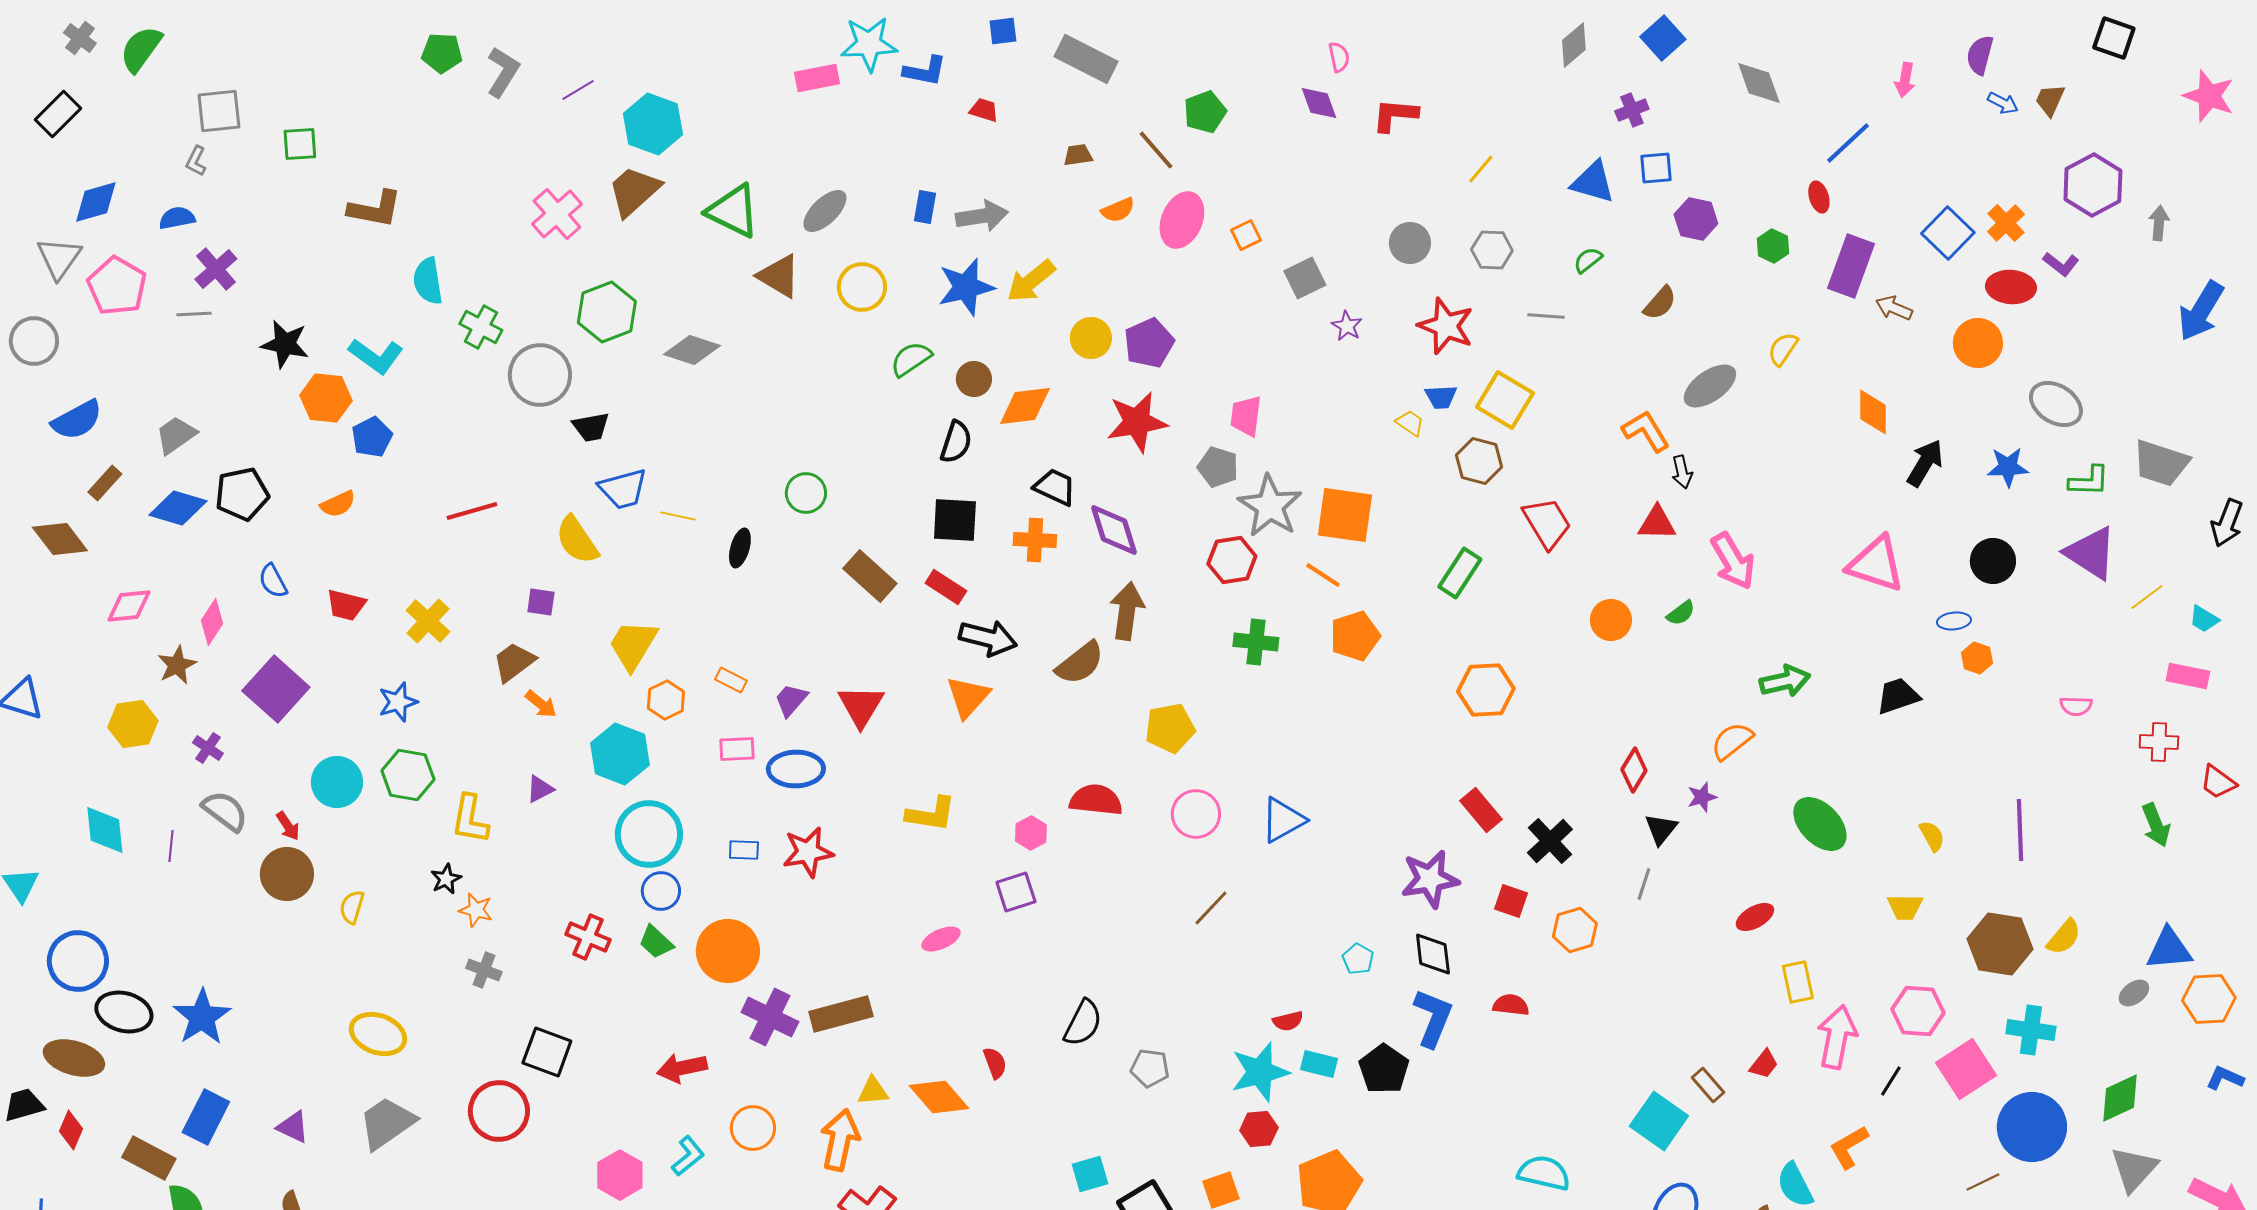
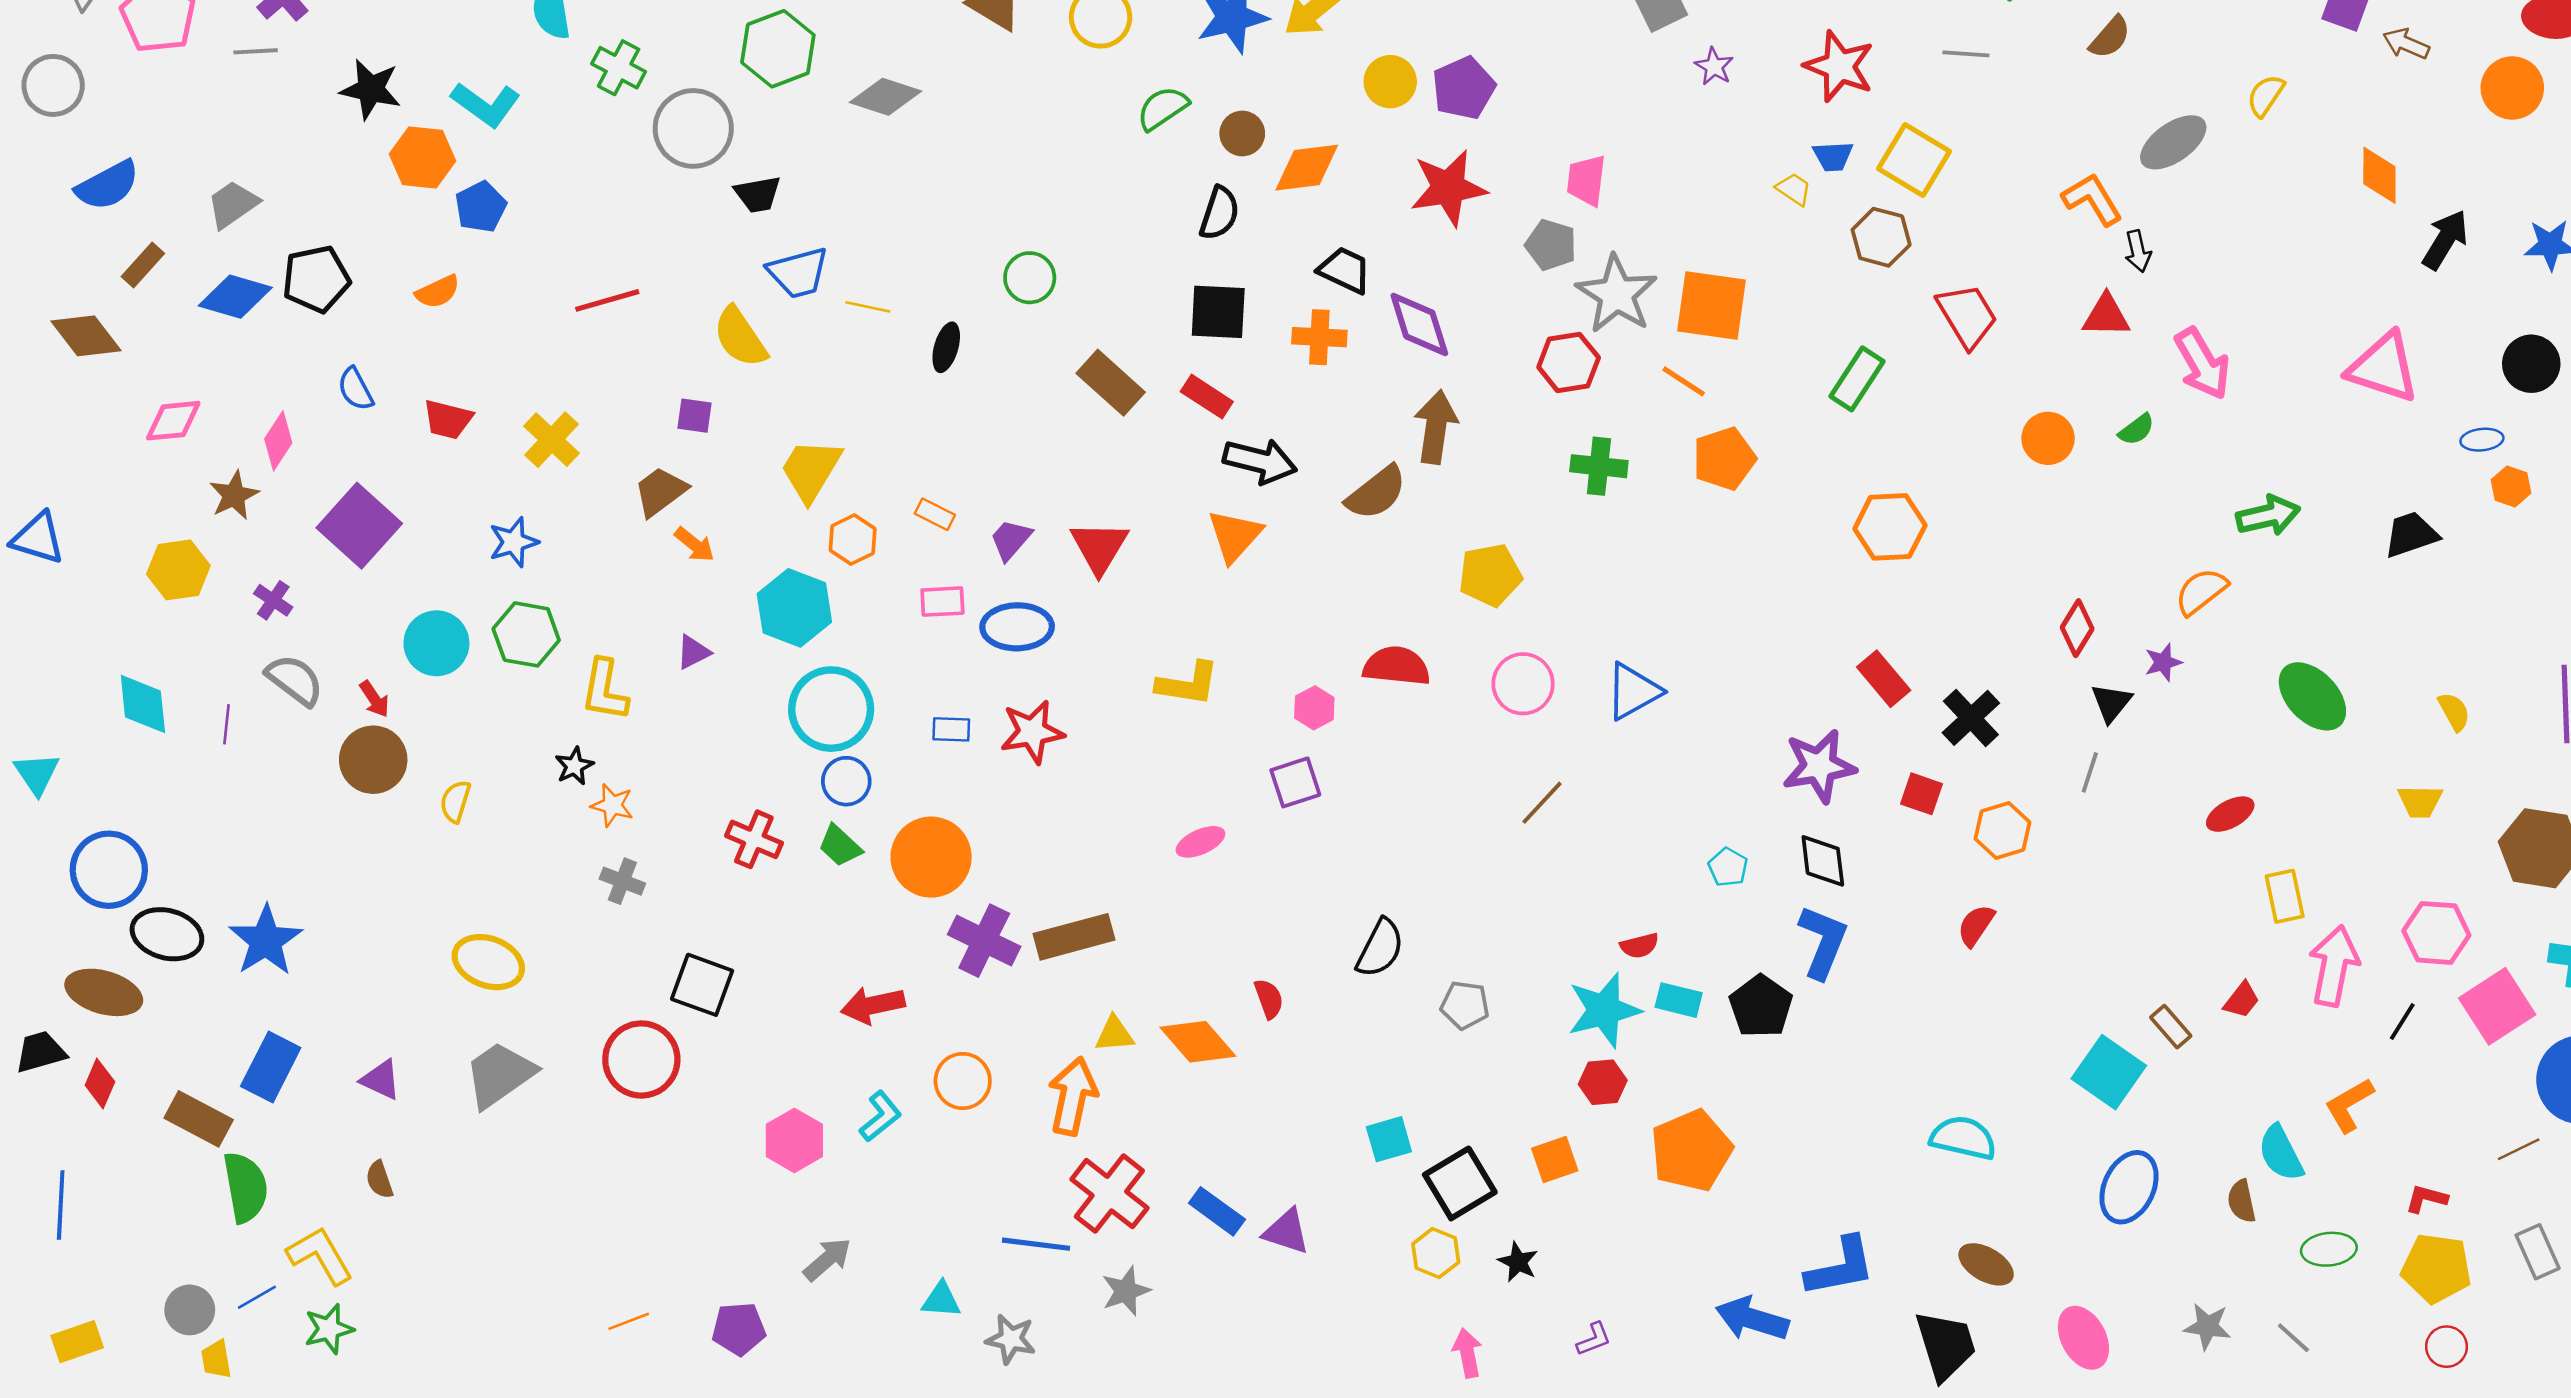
red semicircle: (1511, 1005) -> (1976, 925), moved, turned -63

